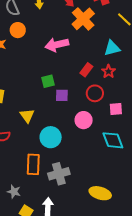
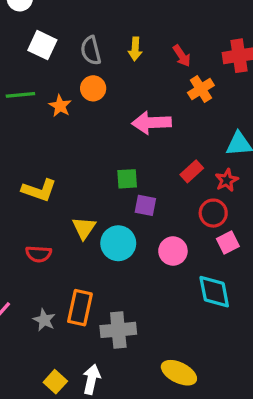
orange cross: (83, 19) -> (201, 89), size x0.7
red circle: (95, 93) -> (213, 213), moved
pink square: (116, 109) -> (228, 242), turned -32
cyan circle: (51, 137) -> (118, 243), moved
gray star: (14, 192) -> (44, 320), moved

